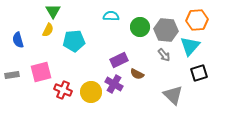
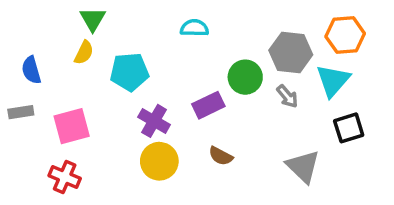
green circle: (140, 27) -> (245, 77), moved
brown semicircle: (137, 74) -> (221, 156), moved
gray rectangle: (12, 75) -> (21, 112), moved
purple cross: (114, 84) -> (154, 121), moved
red cross: (63, 90) -> (65, 177), moved

